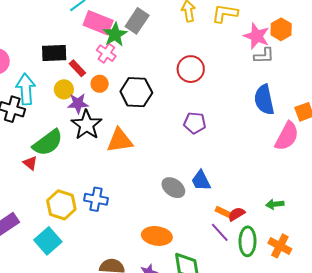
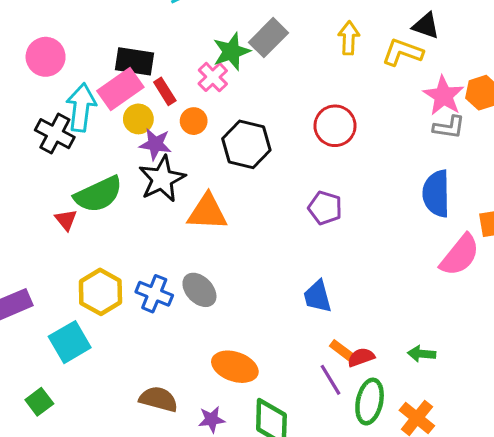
pink rectangle: (98, 23) -> (120, 89), moved, turned -68
gray ellipse: (173, 188) -> (199, 290), moved

